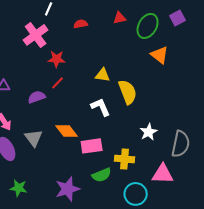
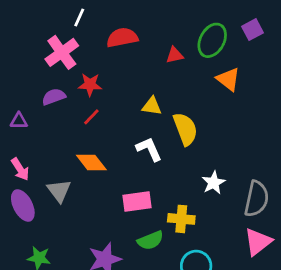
red triangle: (120, 18) -> (175, 55), moved
red semicircle: (81, 24) -> (122, 38), size x1.6
purple semicircle: (37, 97) -> (54, 97), moved
orange diamond: (67, 131) -> (91, 163), moved
pink triangle: (163, 174) -> (258, 242), moved, turned -40

